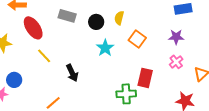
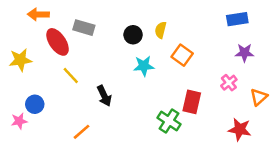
gray rectangle: (67, 16) -> (84, 28), moved
purple star: (176, 37) -> (244, 53), moved
cyan star: (105, 48) -> (144, 66), turned 30
green cross: (126, 94) -> (169, 121), turned 36

